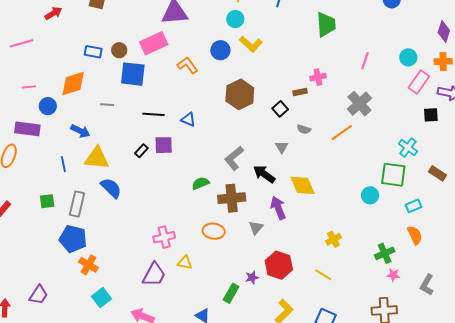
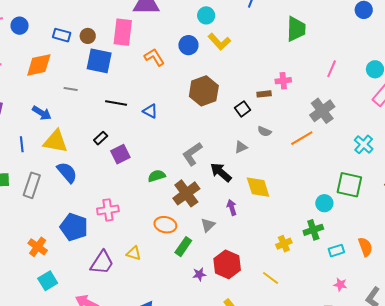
pink rectangle: (154, 43) -> (123, 32), turned -64
blue circle: (48, 106) -> (20, 26), moved
purple square: (164, 145) -> (120, 154), moved, turned -30
gray triangle: (282, 147) -> (241, 147), turned 32
cyan cross: (408, 148) -> (364, 144), moved
brown cross: (232, 198) -> (186, 193), turned -36
cyan rectangle: (414, 206) -> (336, 251), moved
purple arrow: (278, 208) -> (232, 207), size x0.7
pink cross: (164, 237) -> (108, 210), moved
blue pentagon: (73, 239) -> (74, 227), moved
green cross: (385, 253) -> (313, 230), moved
green rectangle: (231, 293) -> (183, 247), moved

